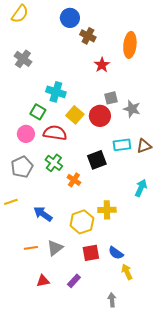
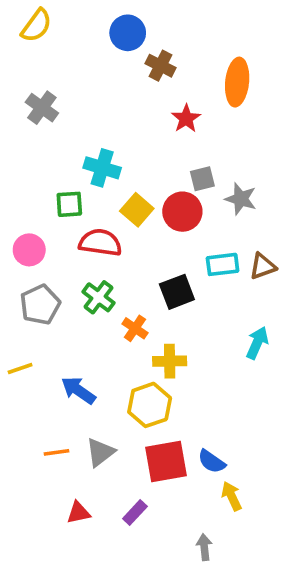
green square: (38, 112) -> (69, 204), turned -35
pink circle: (26, 134) -> (29, 250), moved
yellow cross: (107, 210) -> (170, 361), moved
red square: (91, 253) -> (166, 461), size x1.4

